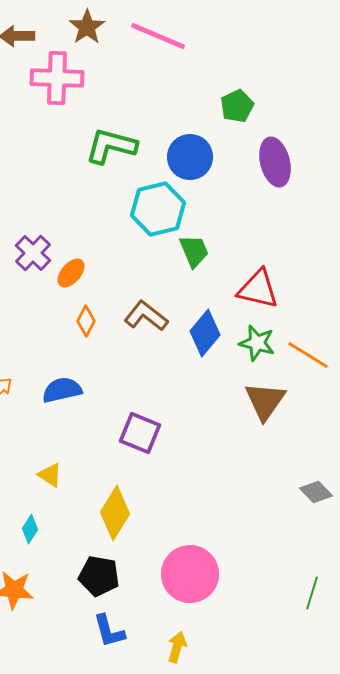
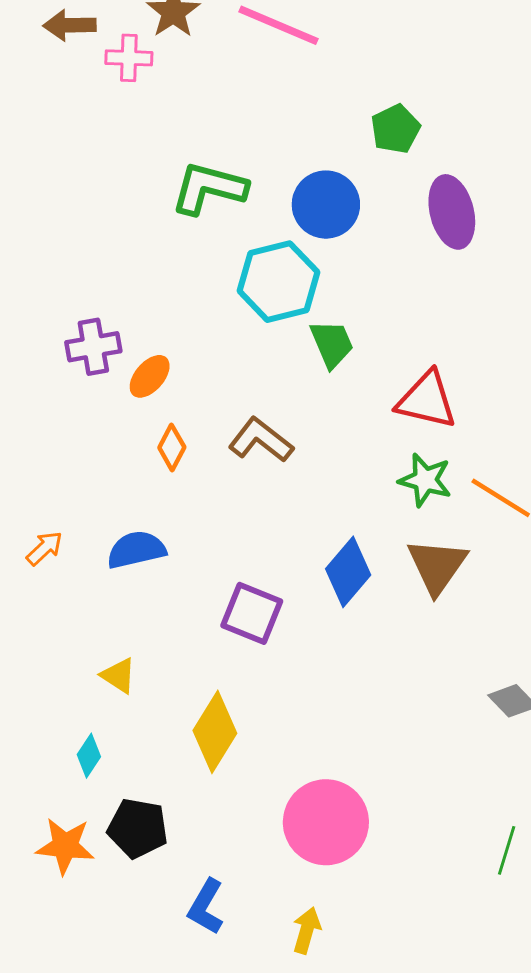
pink cross: (57, 78) -> (129, 58), moved, size x0.6
purple cross: (33, 253) -> (93, 347), turned 36
blue diamond: (205, 333) -> (348, 572), moved
black pentagon: (99, 576) -> (138, 828), moved
blue L-shape: (109, 631) -> (206, 907), turned 45

